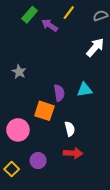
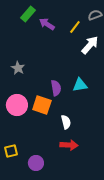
yellow line: (69, 13) -> (75, 27), moved
pink circle: (18, 130) -> (17, 105), moved
purple circle: (38, 161) -> (36, 163), moved
yellow square: (12, 169) -> (11, 151), moved, turned 32

